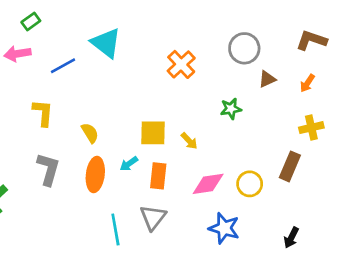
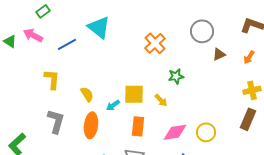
pink arrow: (17, 54) -> (33, 35), turned 36
green star: (231, 109) -> (176, 76), moved
cyan arrow: (129, 164) -> (113, 105), moved
brown rectangle: (290, 166) -> (248, 119), moved

